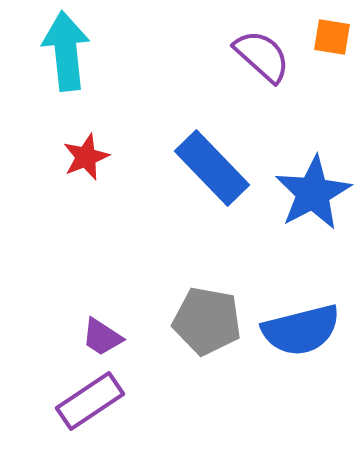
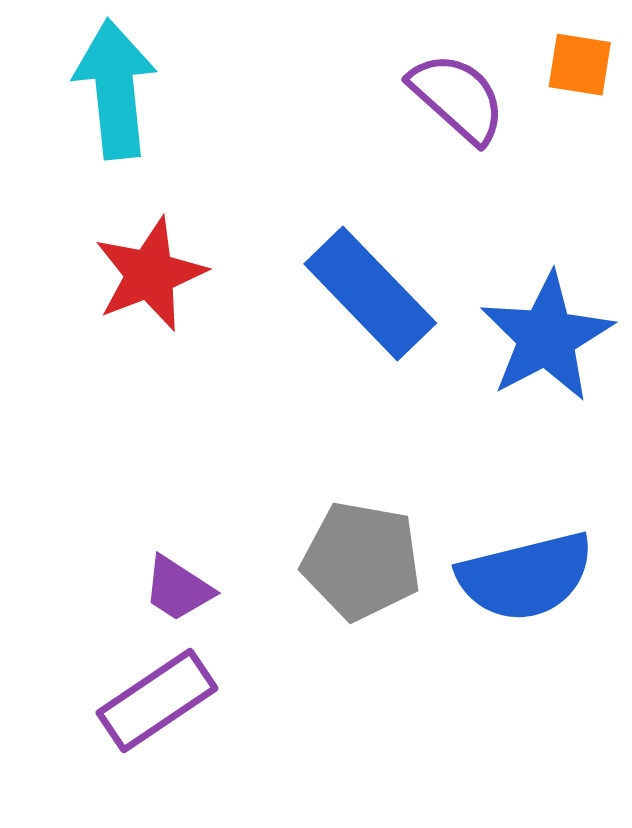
red star: (86, 157) -> (150, 274), size x1.4

